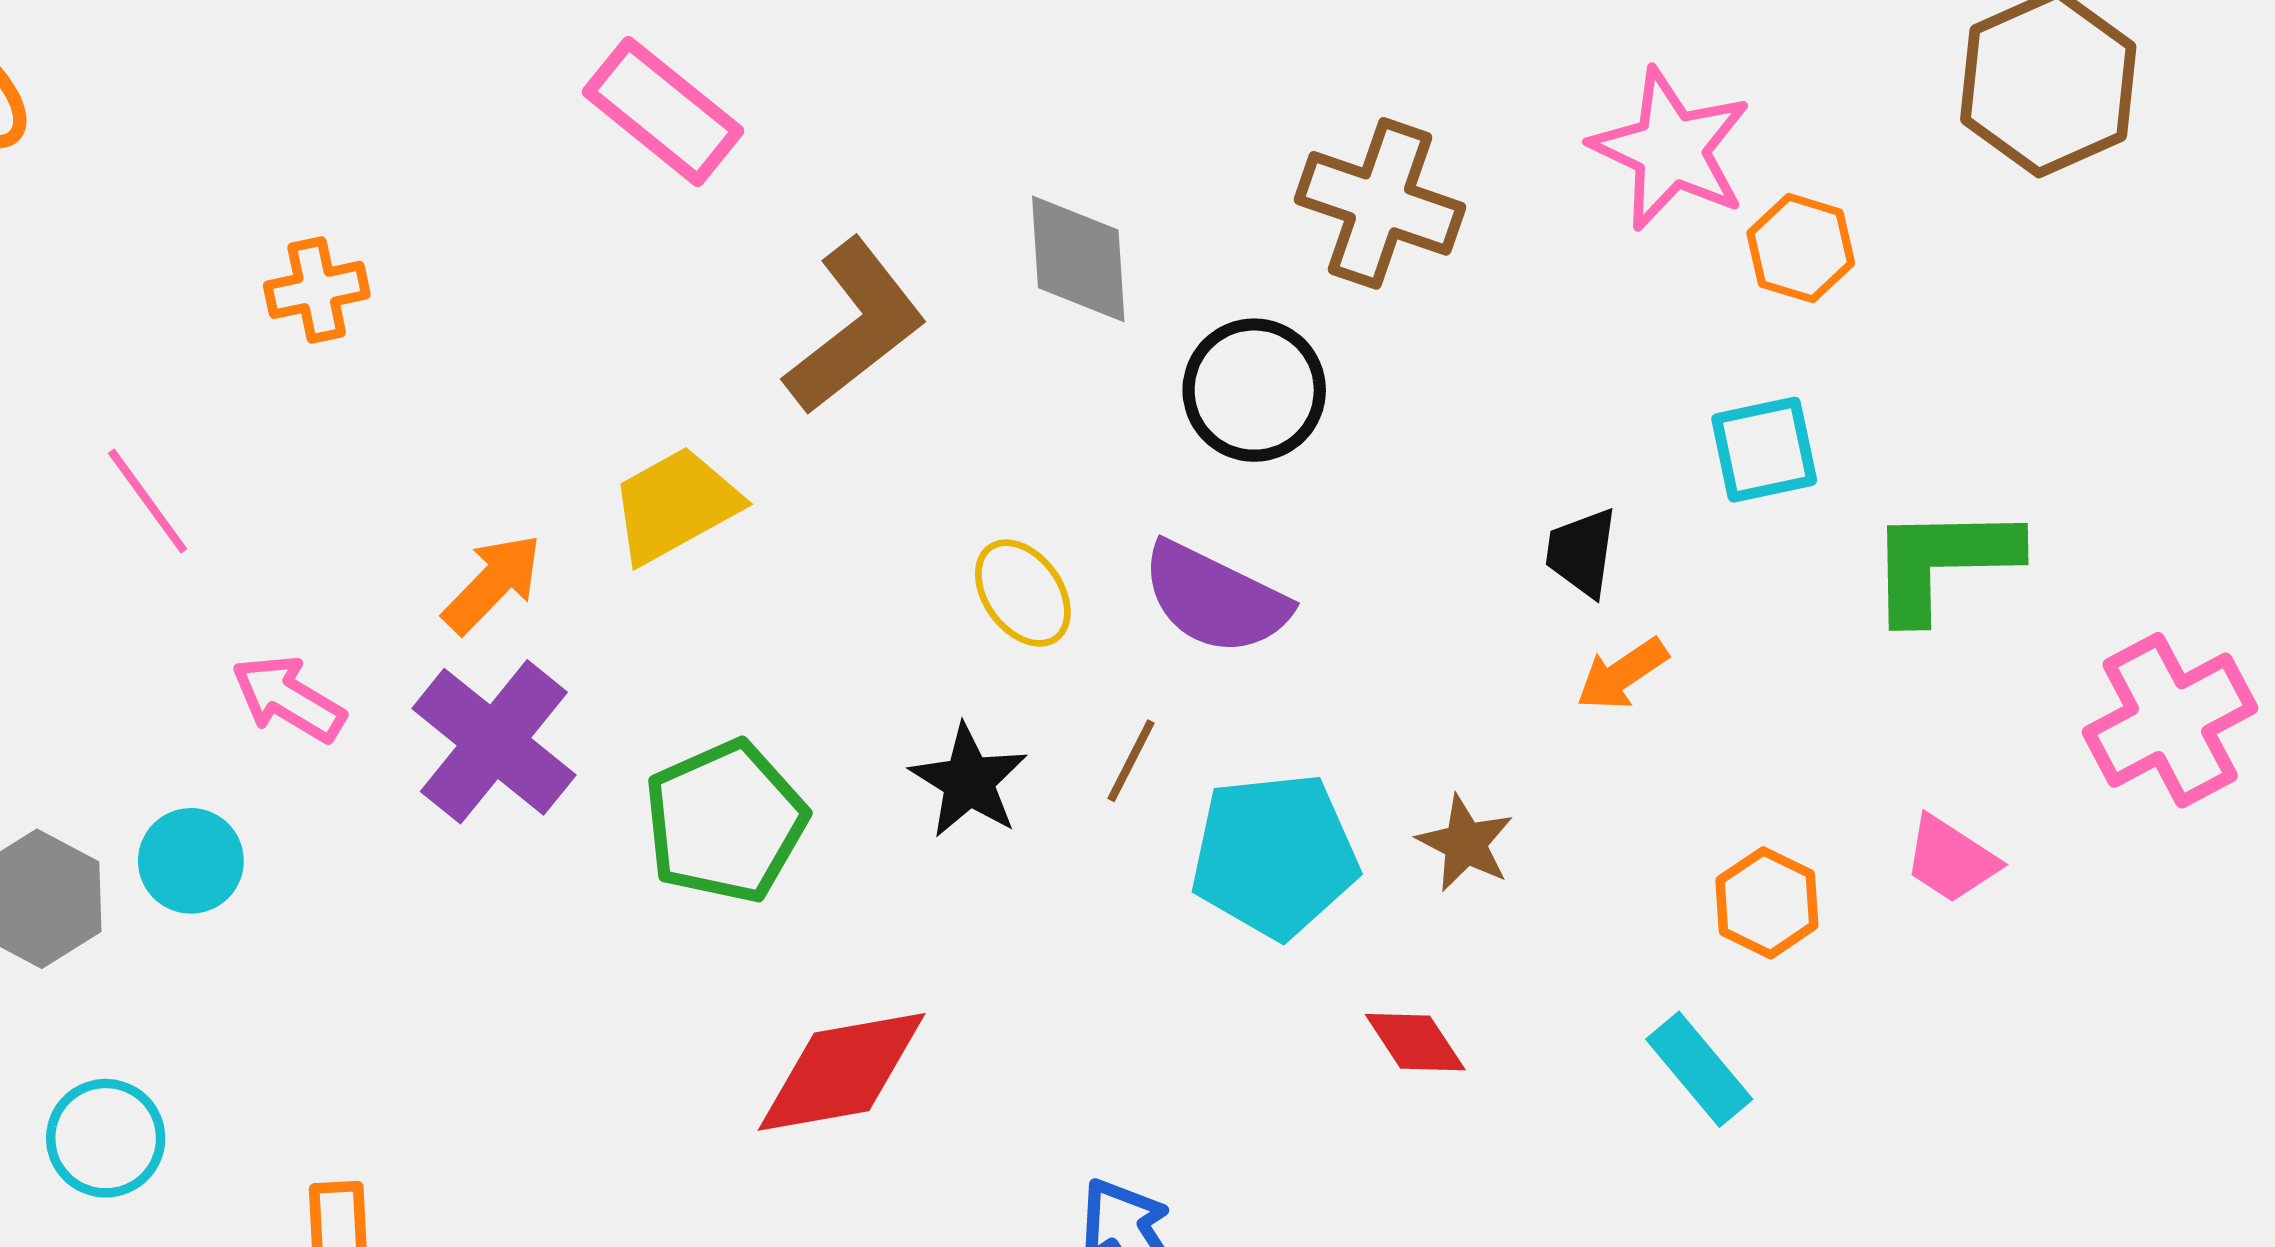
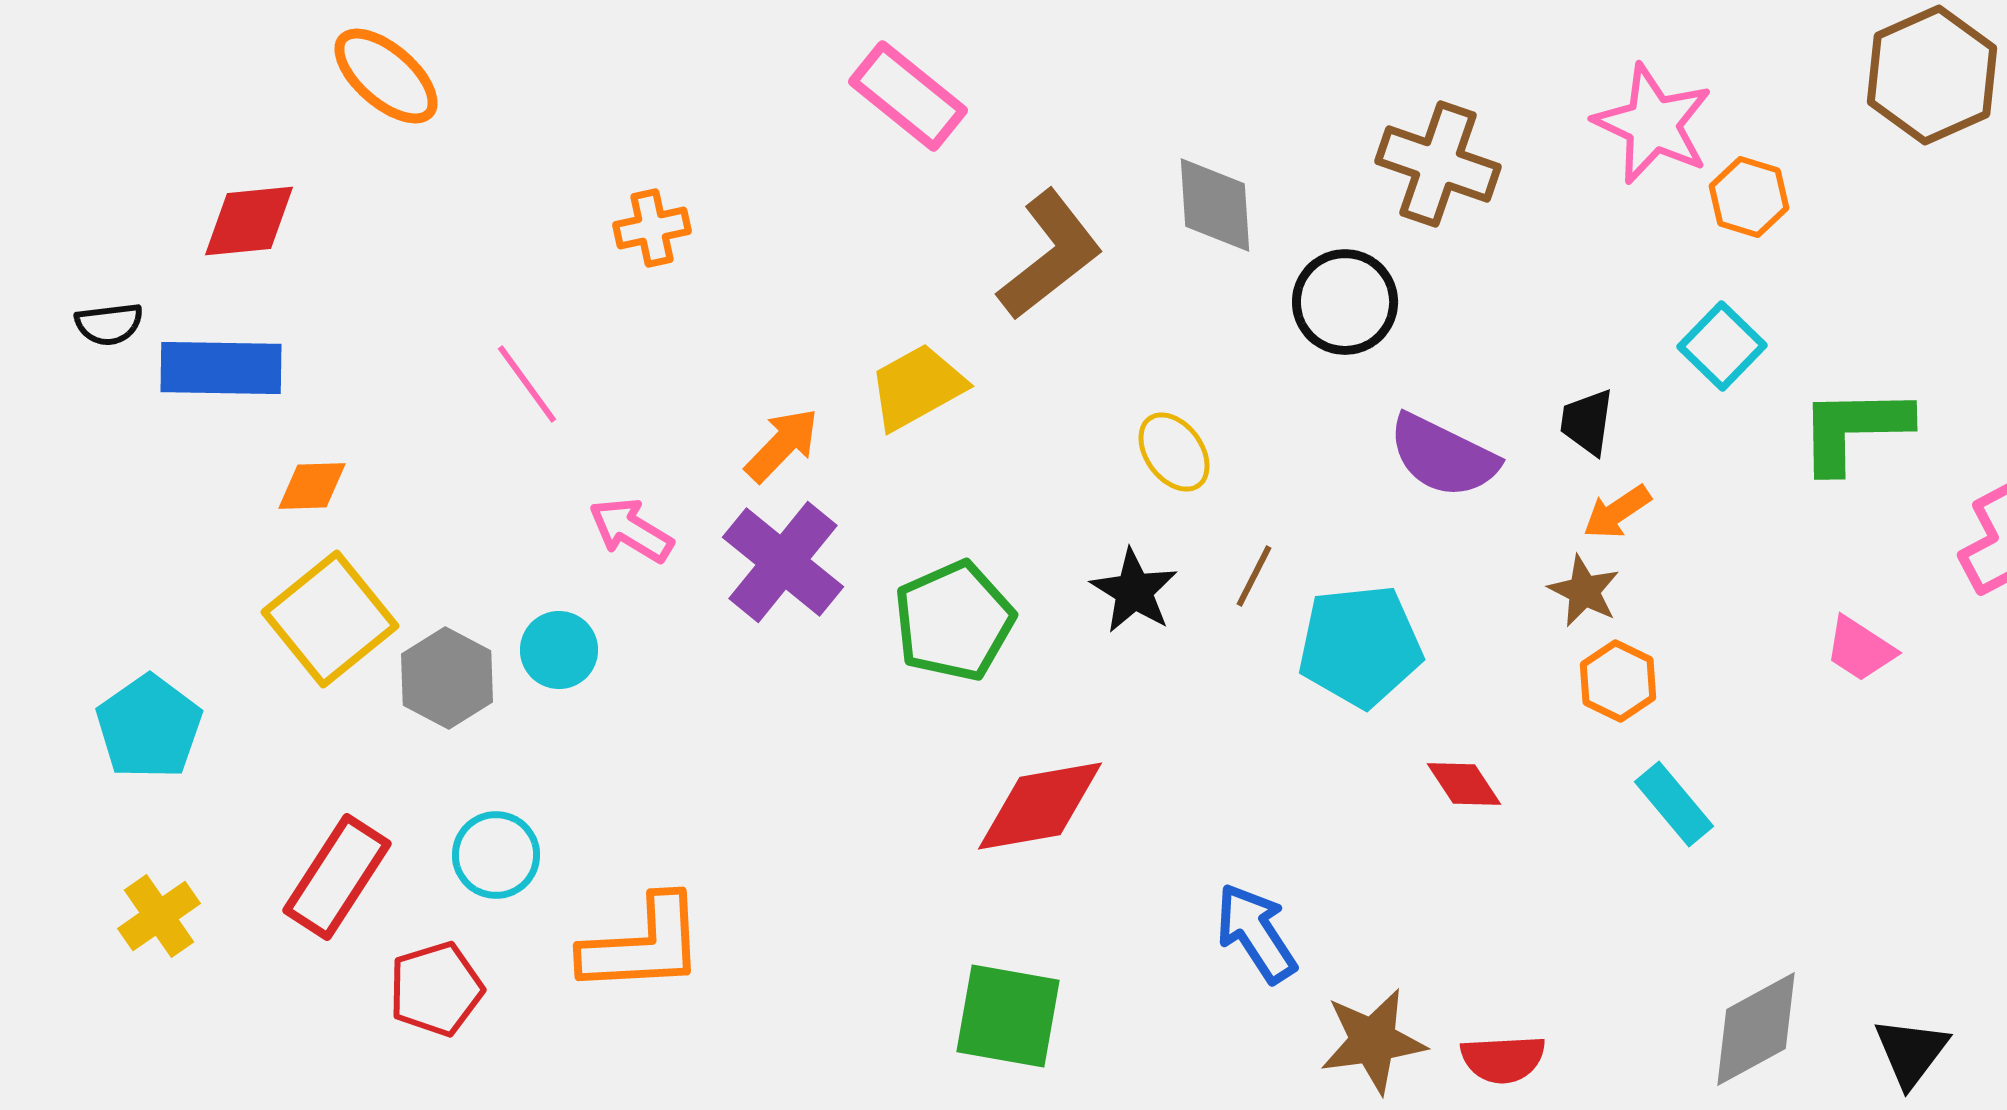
cyan square: (1764, 450) -> (1722, 346), turned -34
purple semicircle: (1215, 598) -> (1443, 456), moved
brown star: (1465, 843) -> (1584, 591), moved
orange hexagon: (1767, 903) -> (1618, 681), moved

